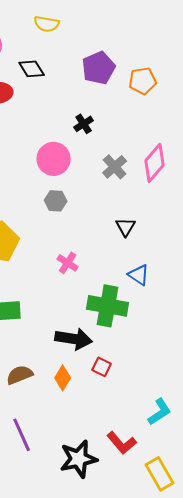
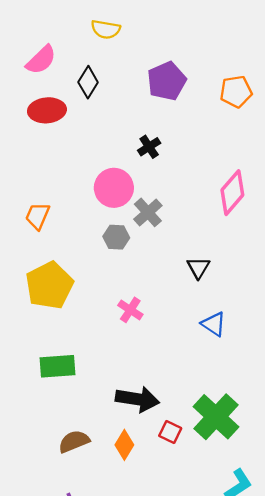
black diamond: (32, 69) -> (88, 82), turned 64
orange pentagon: (143, 81) -> (236, 92), moved
gray cross: (115, 167) -> (148, 212), moved
green cross: (108, 306) -> (216, 417), moved, turned 33

